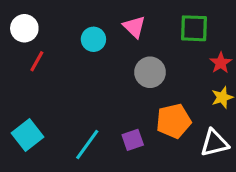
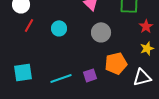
cyan circle: (93, 39) -> (59, 28), moved
cyan square: (27, 135) -> (23, 72), turned 30
cyan line: (87, 145) -> (61, 78), turned 35

